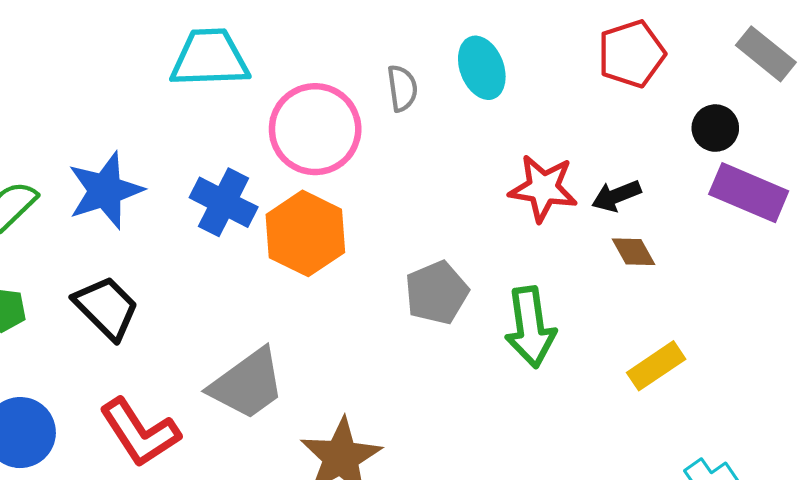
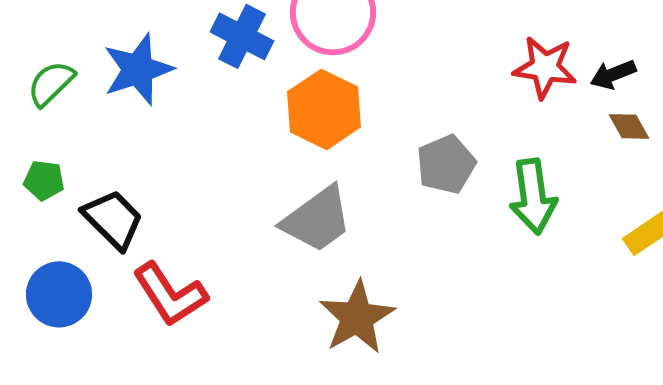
blue cross: (224, 202) -> (242, 36), moved
black trapezoid: (106, 308) -> (113, 219), moved
gray trapezoid: (247, 384) -> (317, 219), moved

